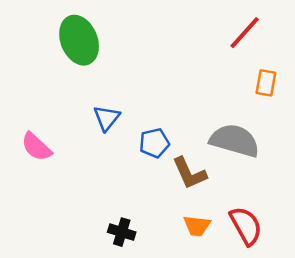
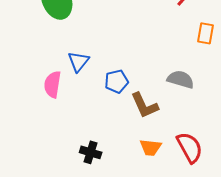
gray semicircle: (235, 141) -> (181, 79), size x0.7
pink semicircle: (36, 147) -> (53, 84), moved, turned 56

